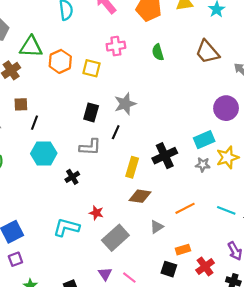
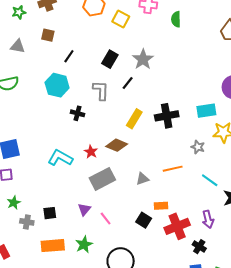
green semicircle: (158, 52) -> (176, 19), moved
gray star: (125, 104) -> (143, 59), turned -30
black line: (34, 123) -> (69, 56), moved
gray L-shape: (90, 147) -> (101, 90), turned -105
gray star: (203, 165) -> (198, 147), moved
black cross: (72, 177) -> (77, 113), turned 32
brown diamond: (140, 196) -> (117, 145), moved
red cross: (205, 267) -> (177, 226), size x1.4

